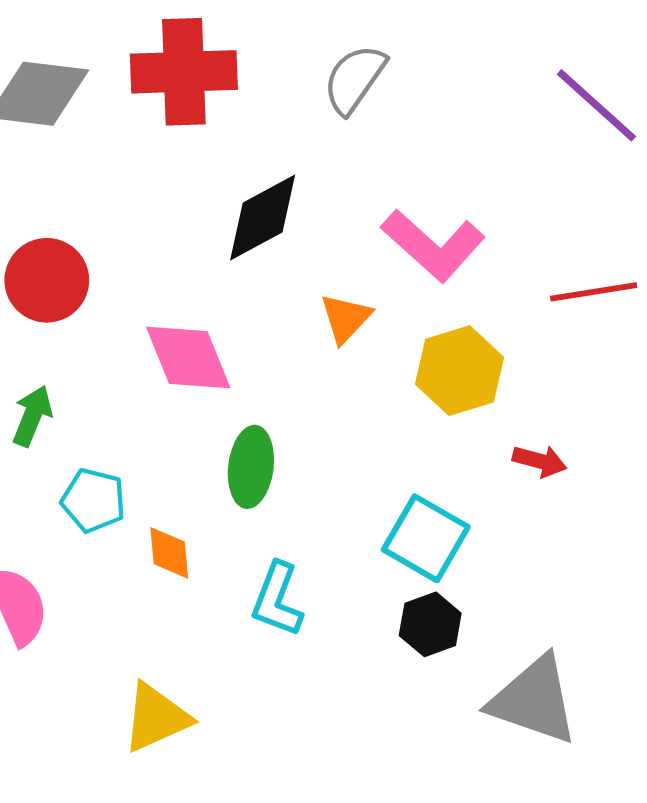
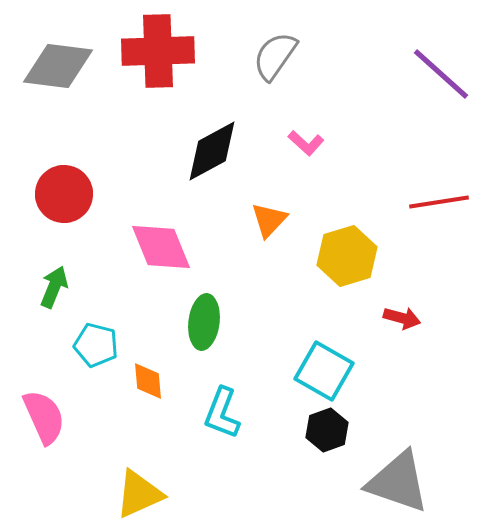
pink L-shape: (433, 245) -> (306, 143), moved, size x0.5

